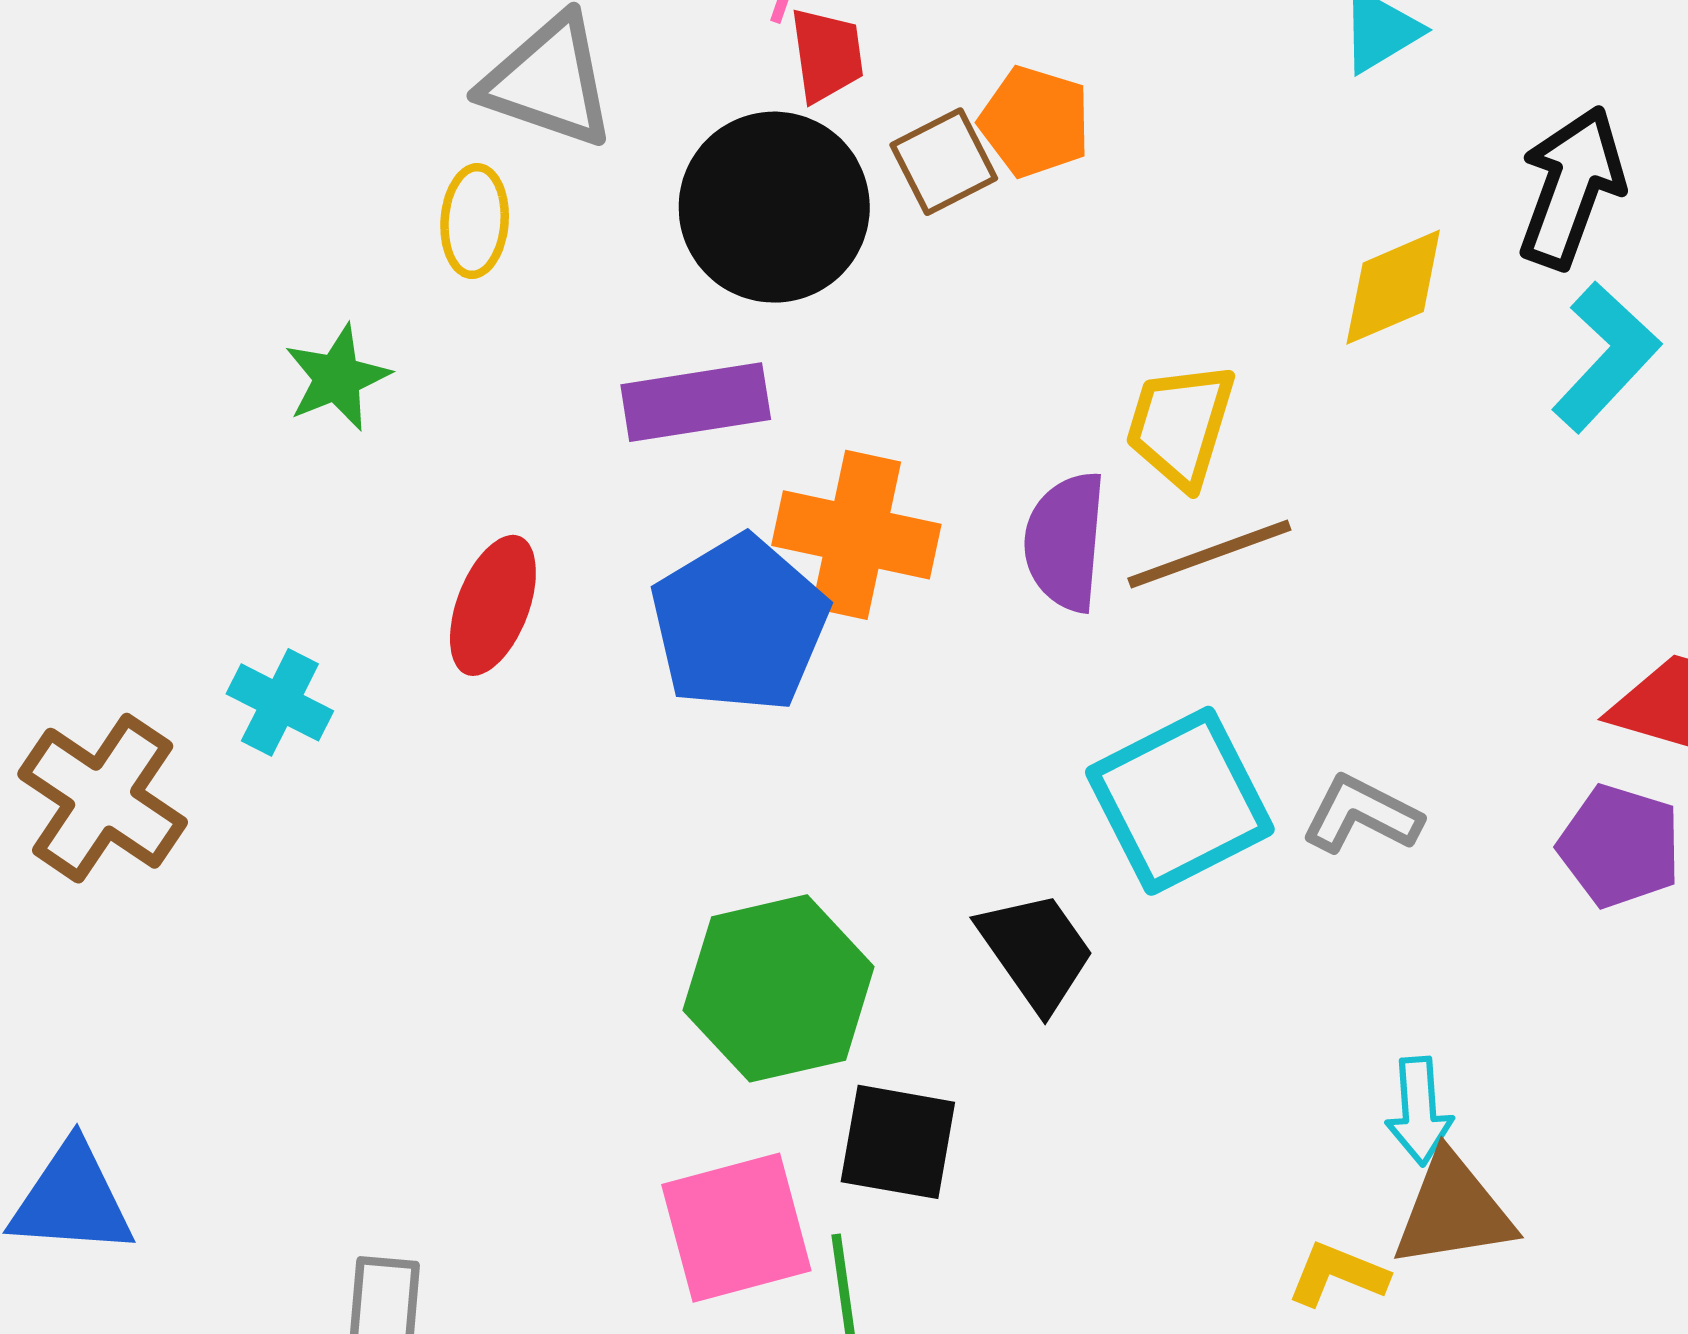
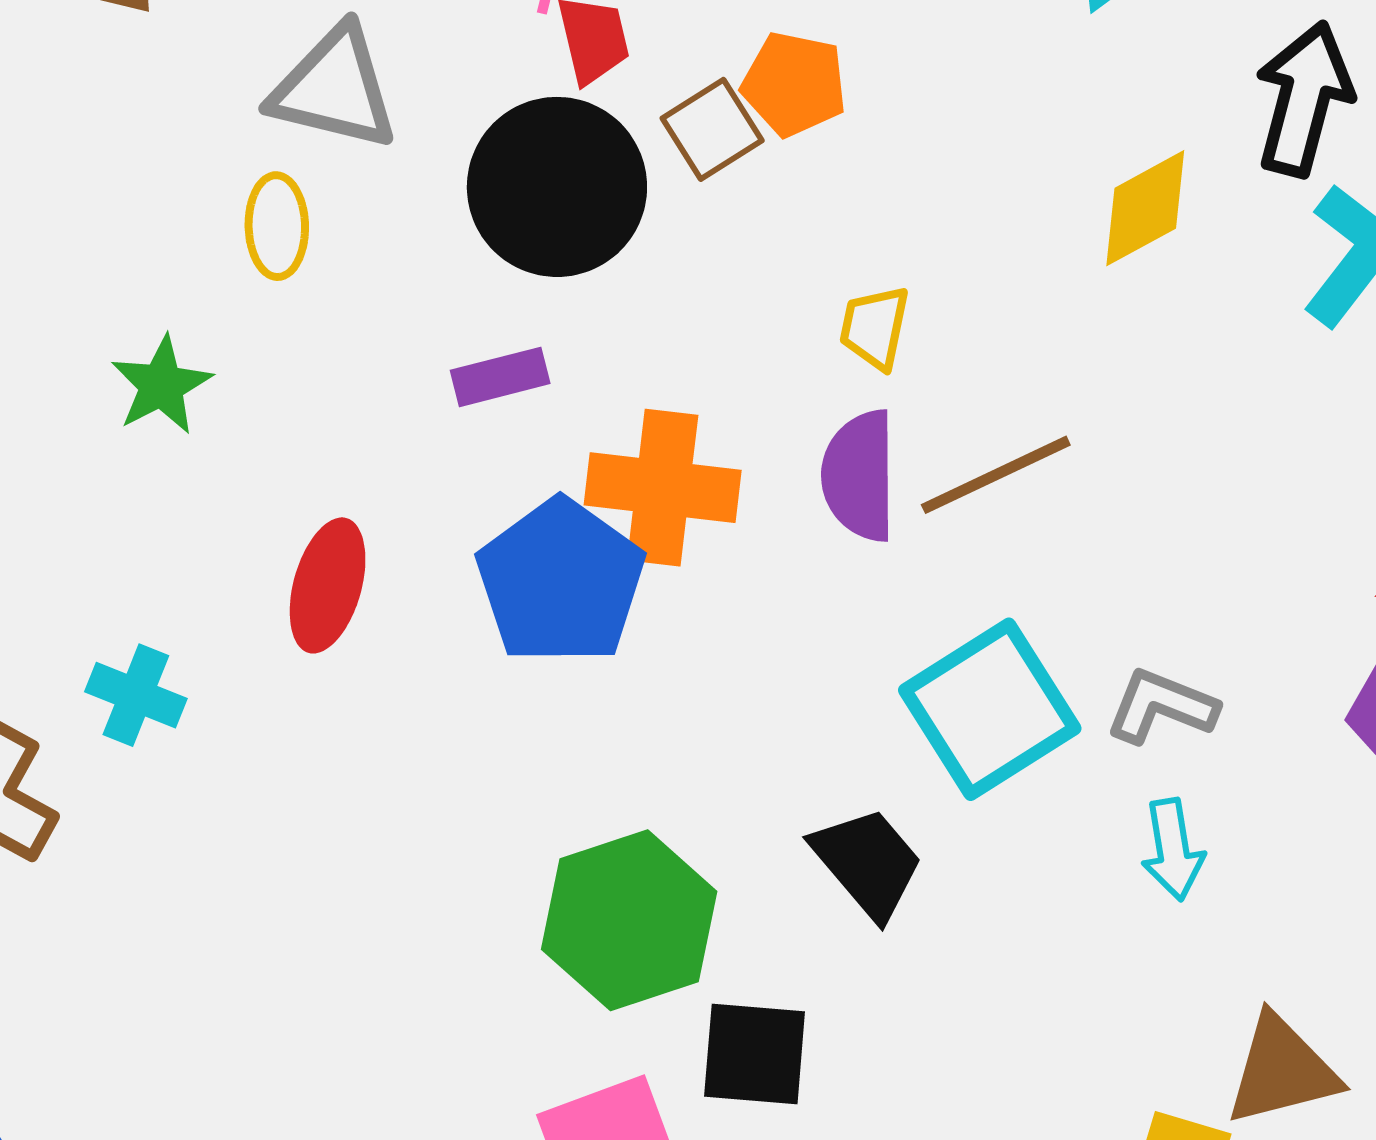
purple rectangle: (696, 402) -> (500, 377), size x0.7
yellow trapezoid: (1180, 425) -> (875, 327), moved, size x0.7
cyan arrow: (1419, 1111) -> (1173, 850), moved

